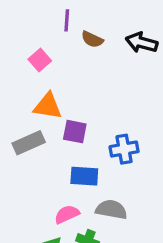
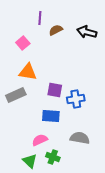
brown semicircle: (92, 39) -> (56, 30), turned 128
purple square: (75, 132) -> (55, 90), moved
gray semicircle: (111, 210) -> (80, 138), moved

